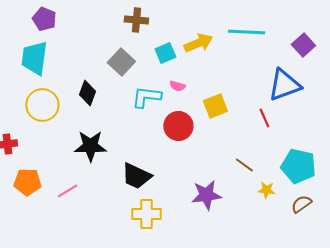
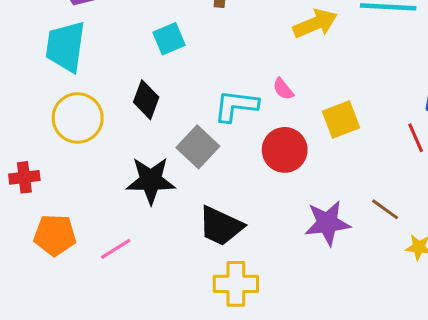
cyan square: (165, 53) -> (169, 39), moved
gray square: (121, 62) -> (198, 147), moved
pink semicircle: (177, 86) -> (283, 89), turned 35
purple star: (206, 195) -> (327, 223), moved

